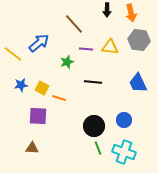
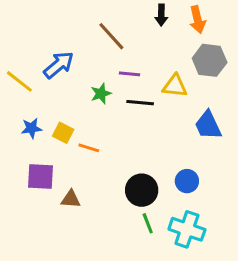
yellow triangle: (110, 47) -> (175, 86), moved
black line: (93, 82) -> (140, 103), moved
purple square: (38, 116) -> (41, 177), moved
brown triangle: (32, 148) -> (71, 199), moved

